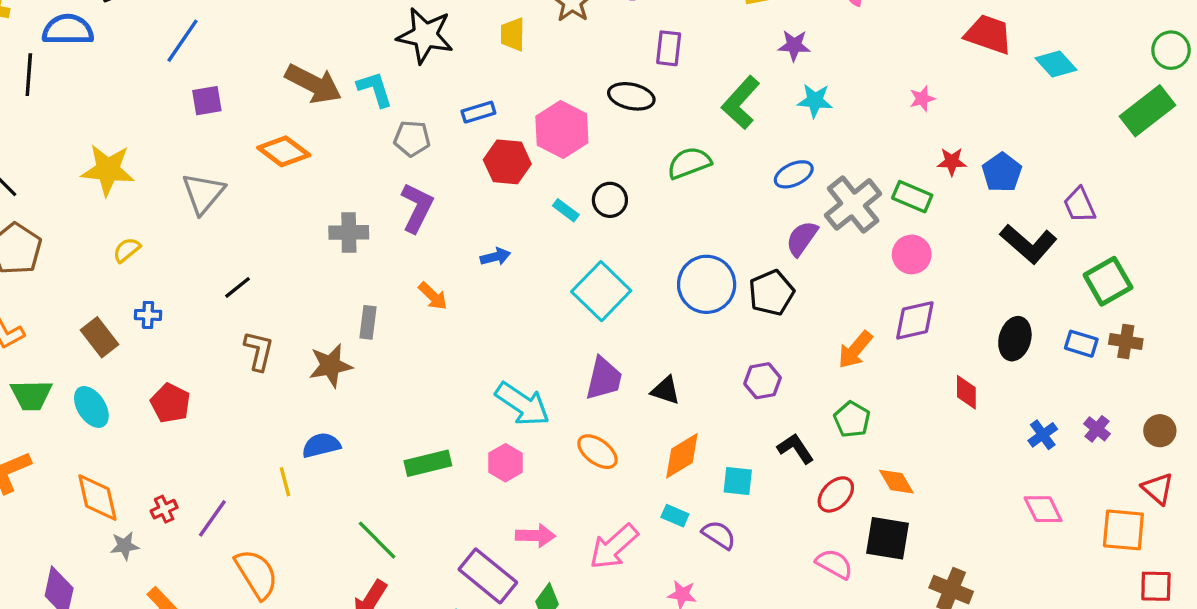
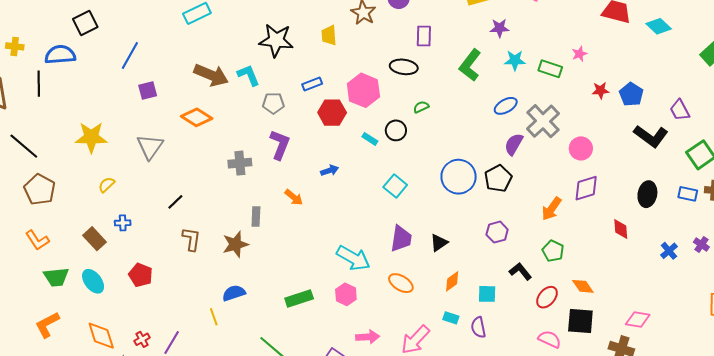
green semicircle: (689, 163) -> (421, 107), moved, size x0.6
green rectangle: (912, 197) -> (550, 69), moved
cyan square: (601, 291) -> (395, 186), size x0.7
black triangle: (666, 390) -> (439, 243), turned -48
orange diamond: (682, 456) -> (452, 281), size x0.7
pink diamond: (1043, 509) -> (638, 319), moved, turned -50
purple semicircle: (719, 535) -> (478, 327), turned -130

